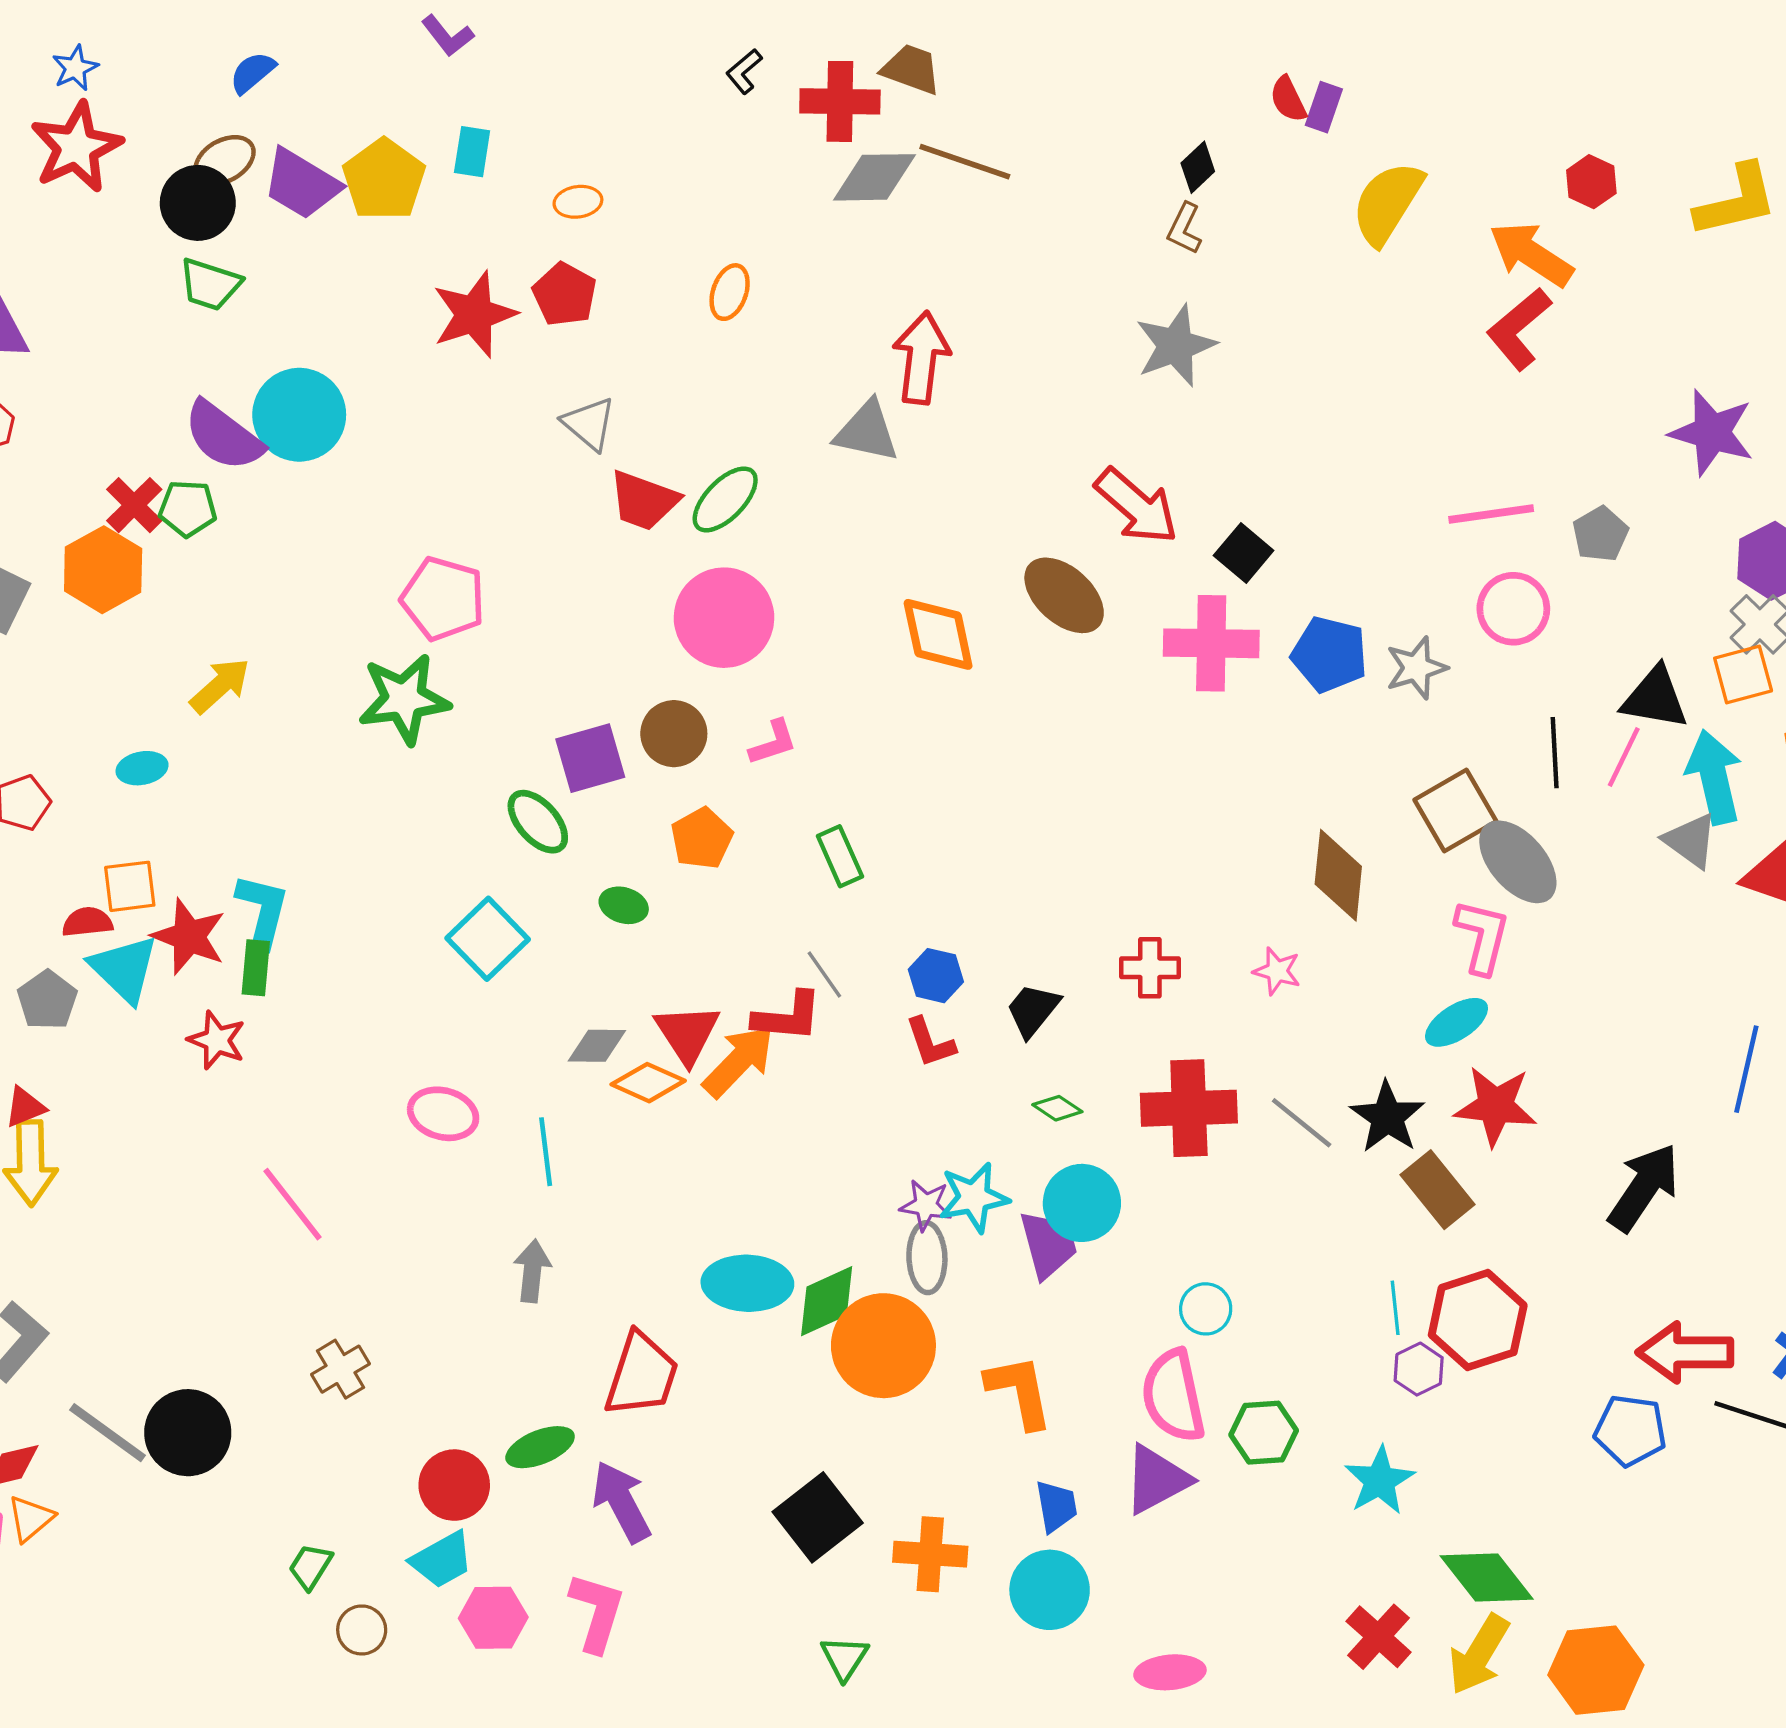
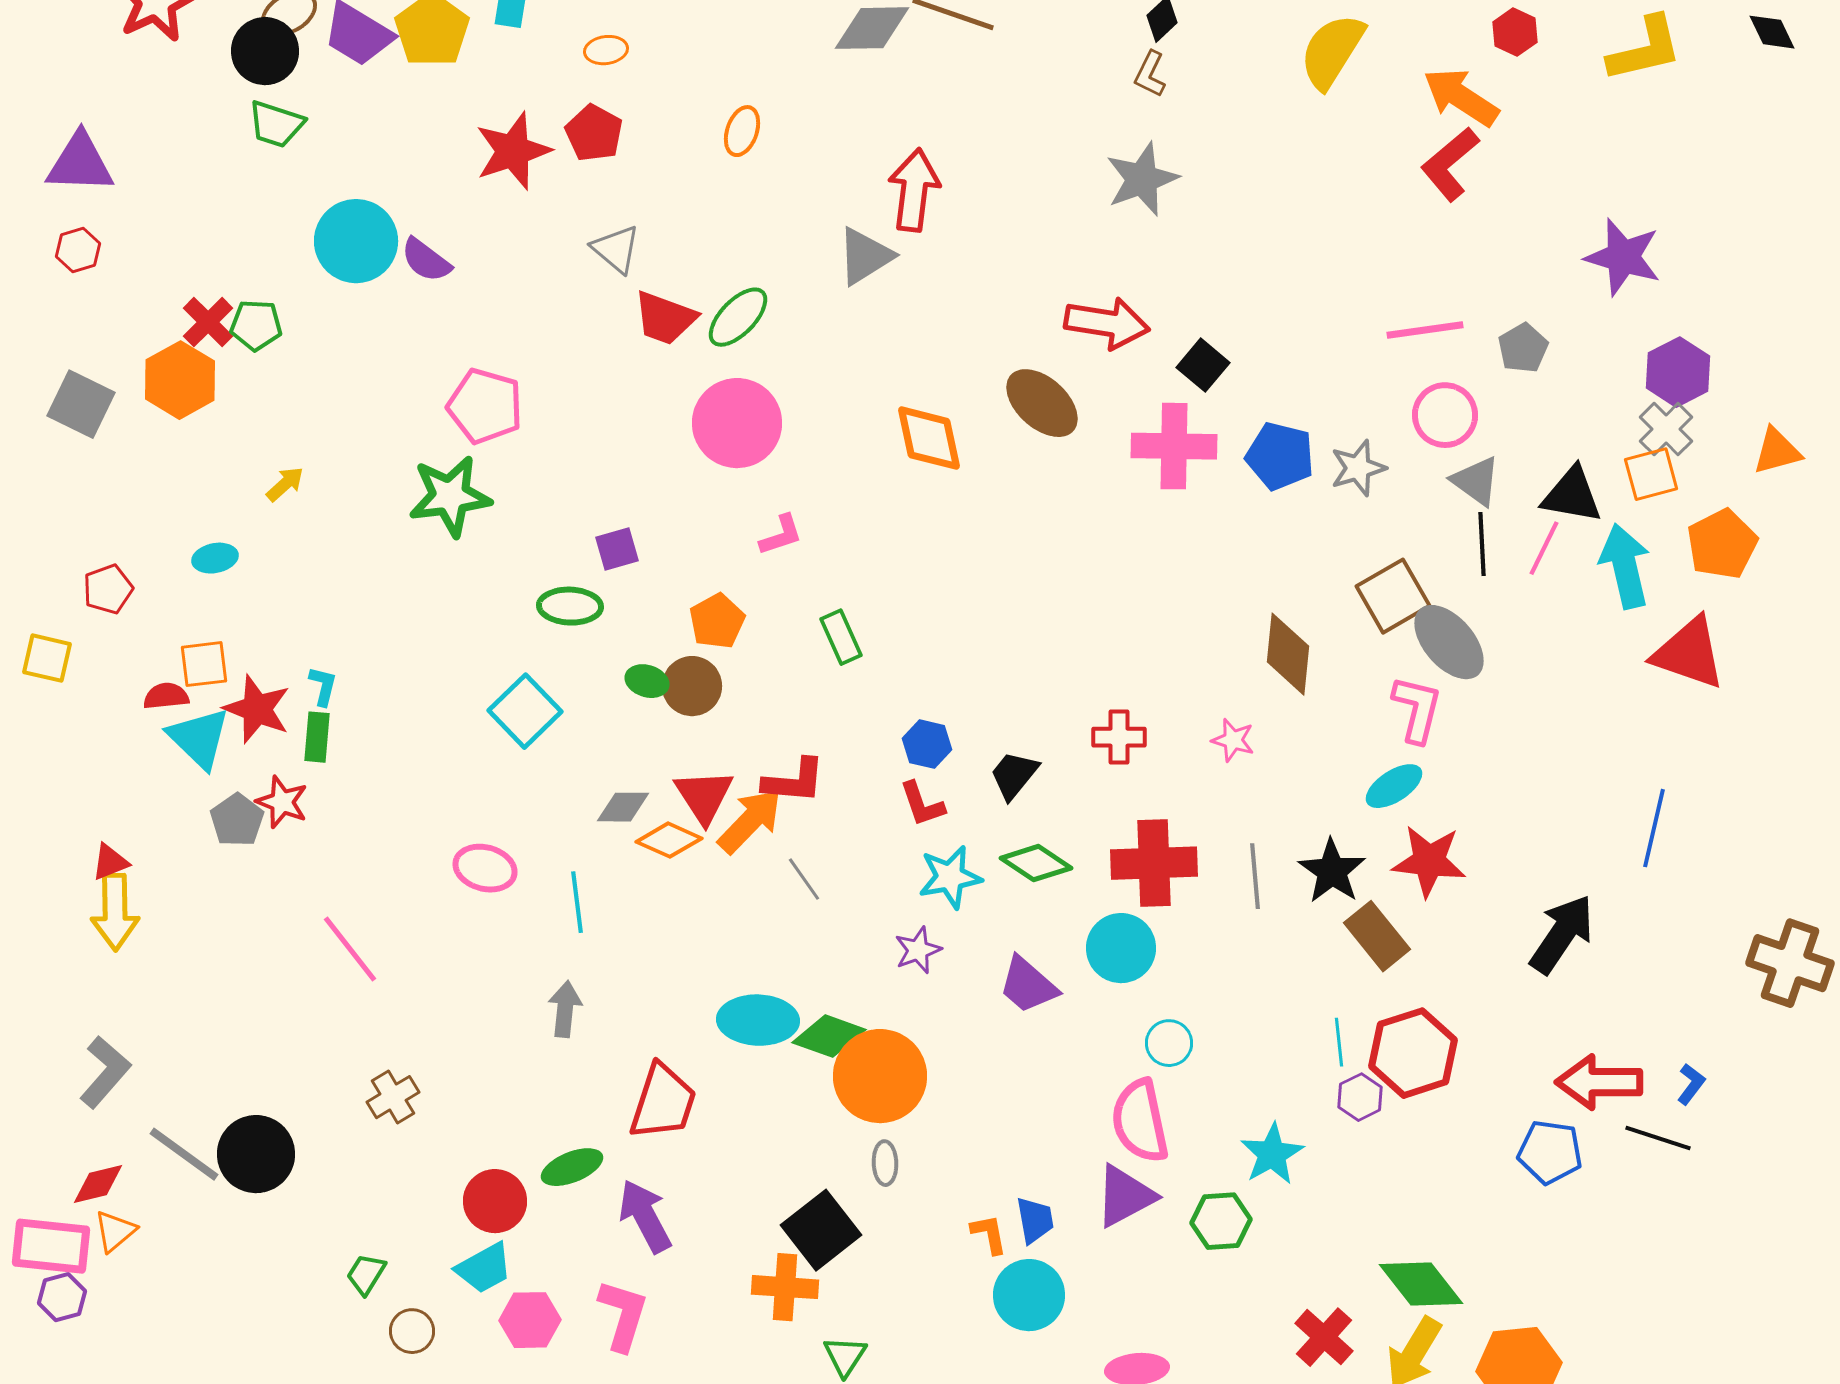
gray triangle: (867, 431) -> (865, 256), turned -44
purple semicircle: (223, 436) -> (426, 260), moved, size x0.7
red arrow: (1137, 506) -> (1107, 323), turned -32
yellow arrow: (220, 686) -> (285, 484), size x0.7
brown circle: (674, 734) -> (692, 686), moved
purple square: (590, 758) -> (617, 549), size x0.7
green ellipse: (538, 822) -> (570, 606), turned -46
gray triangle: (1691, 841) -> (1476, 481), moved
cyan L-shape: (262, 911) -> (323, 686), size x0.6
gray line: (824, 974) -> (804, 879), moved
gray pentagon: (47, 1000) -> (237, 820), moved
green diamond: (1057, 1108) -> (1036, 863), size x1.6
gray line: (1302, 1123) -> (1255, 876), turned 46
cyan star: (974, 1197) -> (950, 877), moved
cyan circle: (1082, 1203) -> (1121, 948), moved
purple star: (926, 1205) -> (918, 950), turned -30
purple trapezoid: (1048, 1244) -> (1028, 985), turned 146
gray ellipse: (927, 1258) -> (885, 1163), moved, size x0.7
green diamond: (827, 1301) -> (829, 1036), turned 44
orange L-shape: (1019, 1391) -> (989, 1234), moved, size x0.6
green hexagon: (1264, 1433) -> (1221, 1221), moved
cyan star: (1380, 1481) -> (1272, 1154), moved
orange cross: (930, 1554) -> (785, 1287), moved

